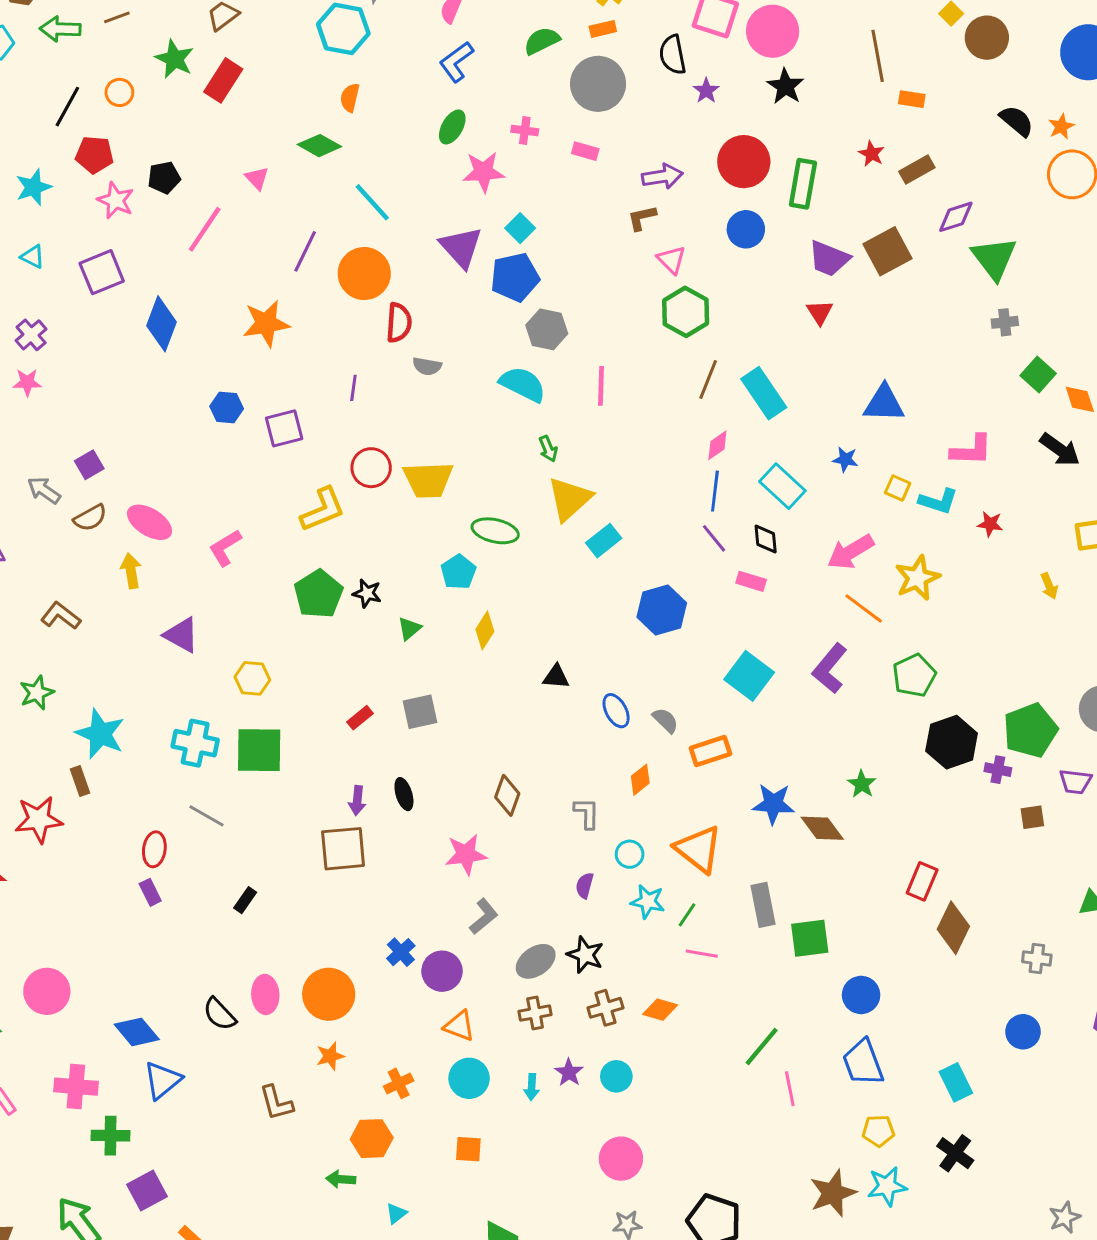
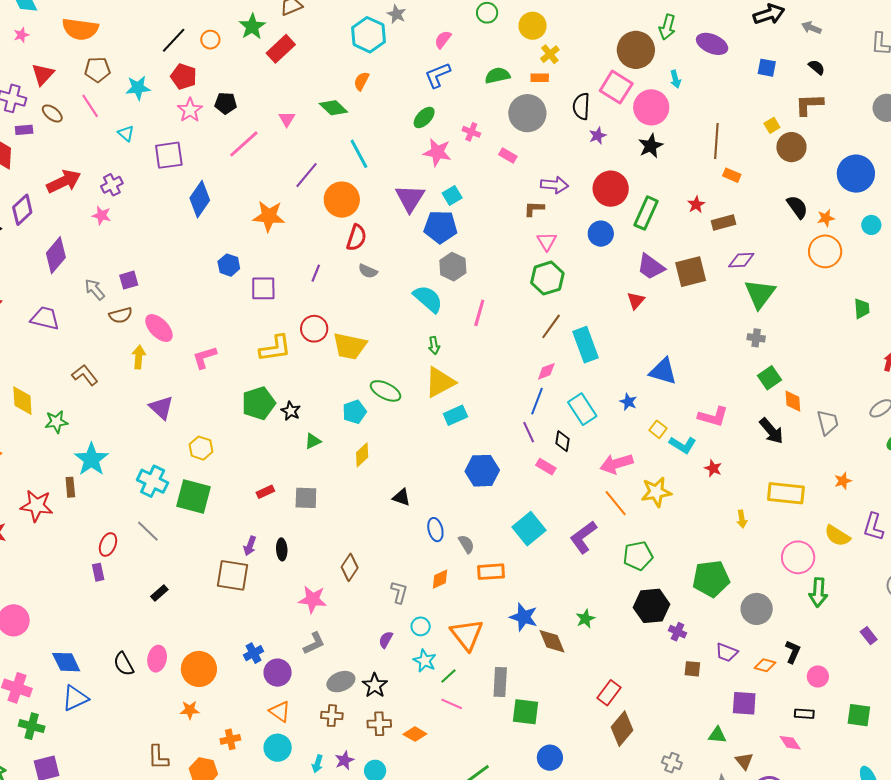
green pentagon: (1030, 730) -> (711, 579), moved
brown L-shape: (276, 1103) -> (158, 757), moved

